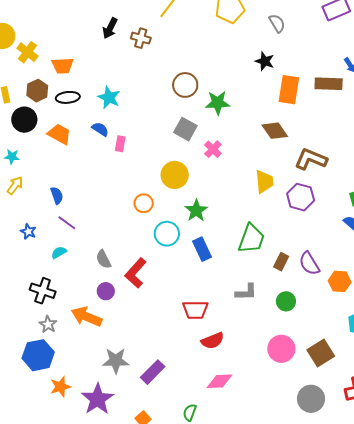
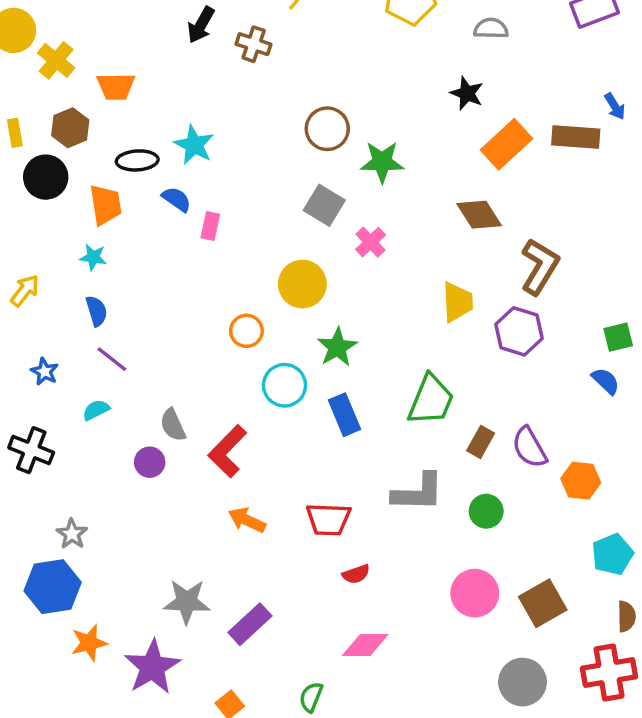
gray semicircle: (277, 23) -> (491, 28), turned -60
orange rectangle: (289, 90) -> (507, 144), turned 36
black ellipse: (68, 97) -> (137, 160), moved
orange trapezoid: (59, 134) -> (106, 205), turned 50
cyan star: (12, 157) -> (93, 257), moved
brown L-shape: (311, 159) -> (540, 267), turned 96
black cross: (43, 291) -> (31, 450), moved
purple circle: (106, 291) -> (150, 462), moved
gray L-shape: (246, 292) -> (418, 492), size x1.4
orange arrow: (87, 317) -> (247, 520), moved, size x0.7
red semicircle: (213, 341) -> (356, 574), size x0.7

